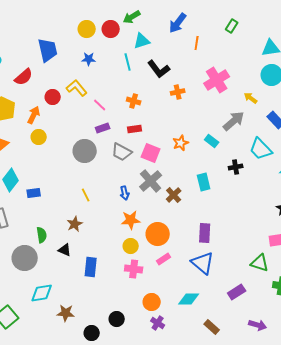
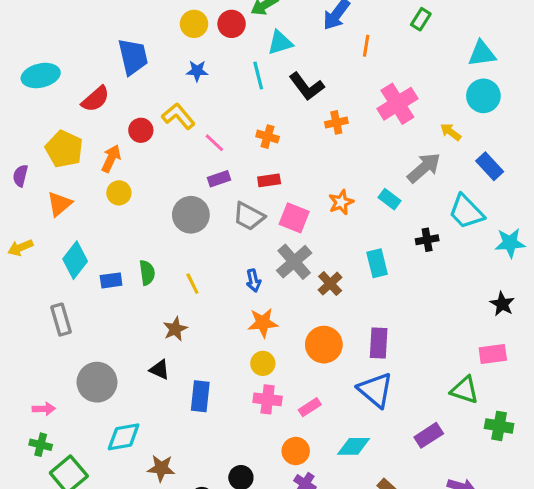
orange circle: (158, 234) -> (324, 345), moved
green semicircle: (42, 235) -> (147, 273), moved
pink rectangle: (164, 259) -> (310, 407), moved

